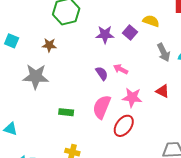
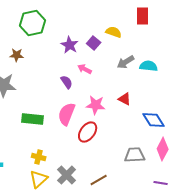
purple star: (105, 35) -> (70, 45), turned 30
gray arrow: (164, 52) -> (126, 62), turned 84
pink arrow: (121, 69) -> (85, 69), moved
green rectangle: (66, 112) -> (33, 119), size x1.5

